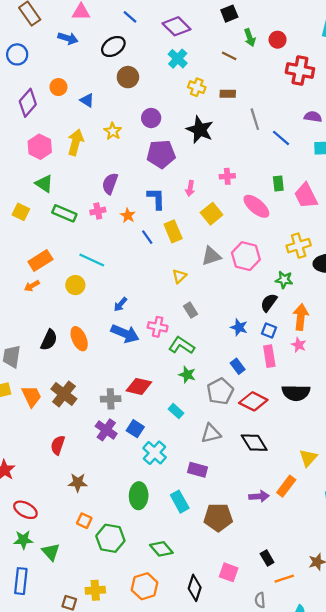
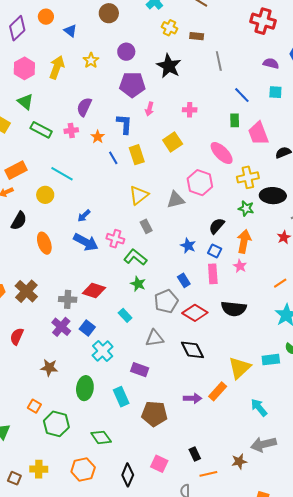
blue line: (281, 138) -> (242, 95), moved
pink arrow: (190, 188) -> (149, 109), moved
pink ellipse: (256, 206) -> (222, 153), moved
gray triangle: (211, 256) -> (176, 200), moved
yellow triangle: (179, 276) -> (139, 195), size x1.5
green star: (284, 280) -> (246, 208), moved
black semicircle: (49, 340) -> (19, 221), moved
yellow triangle: (308, 458) -> (240, 368), size x1.4
brown star: (78, 483) -> (49, 368), moved

